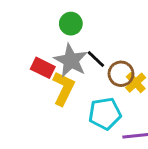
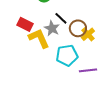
gray star: (71, 60) -> (52, 28), moved, size x0.7
yellow L-shape: (63, 89) -> (39, 38), turned -50

